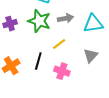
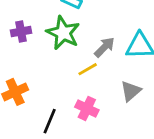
gray arrow: (65, 18) -> (105, 47), moved, turned -42
black line: (38, 61) -> (50, 121), moved

